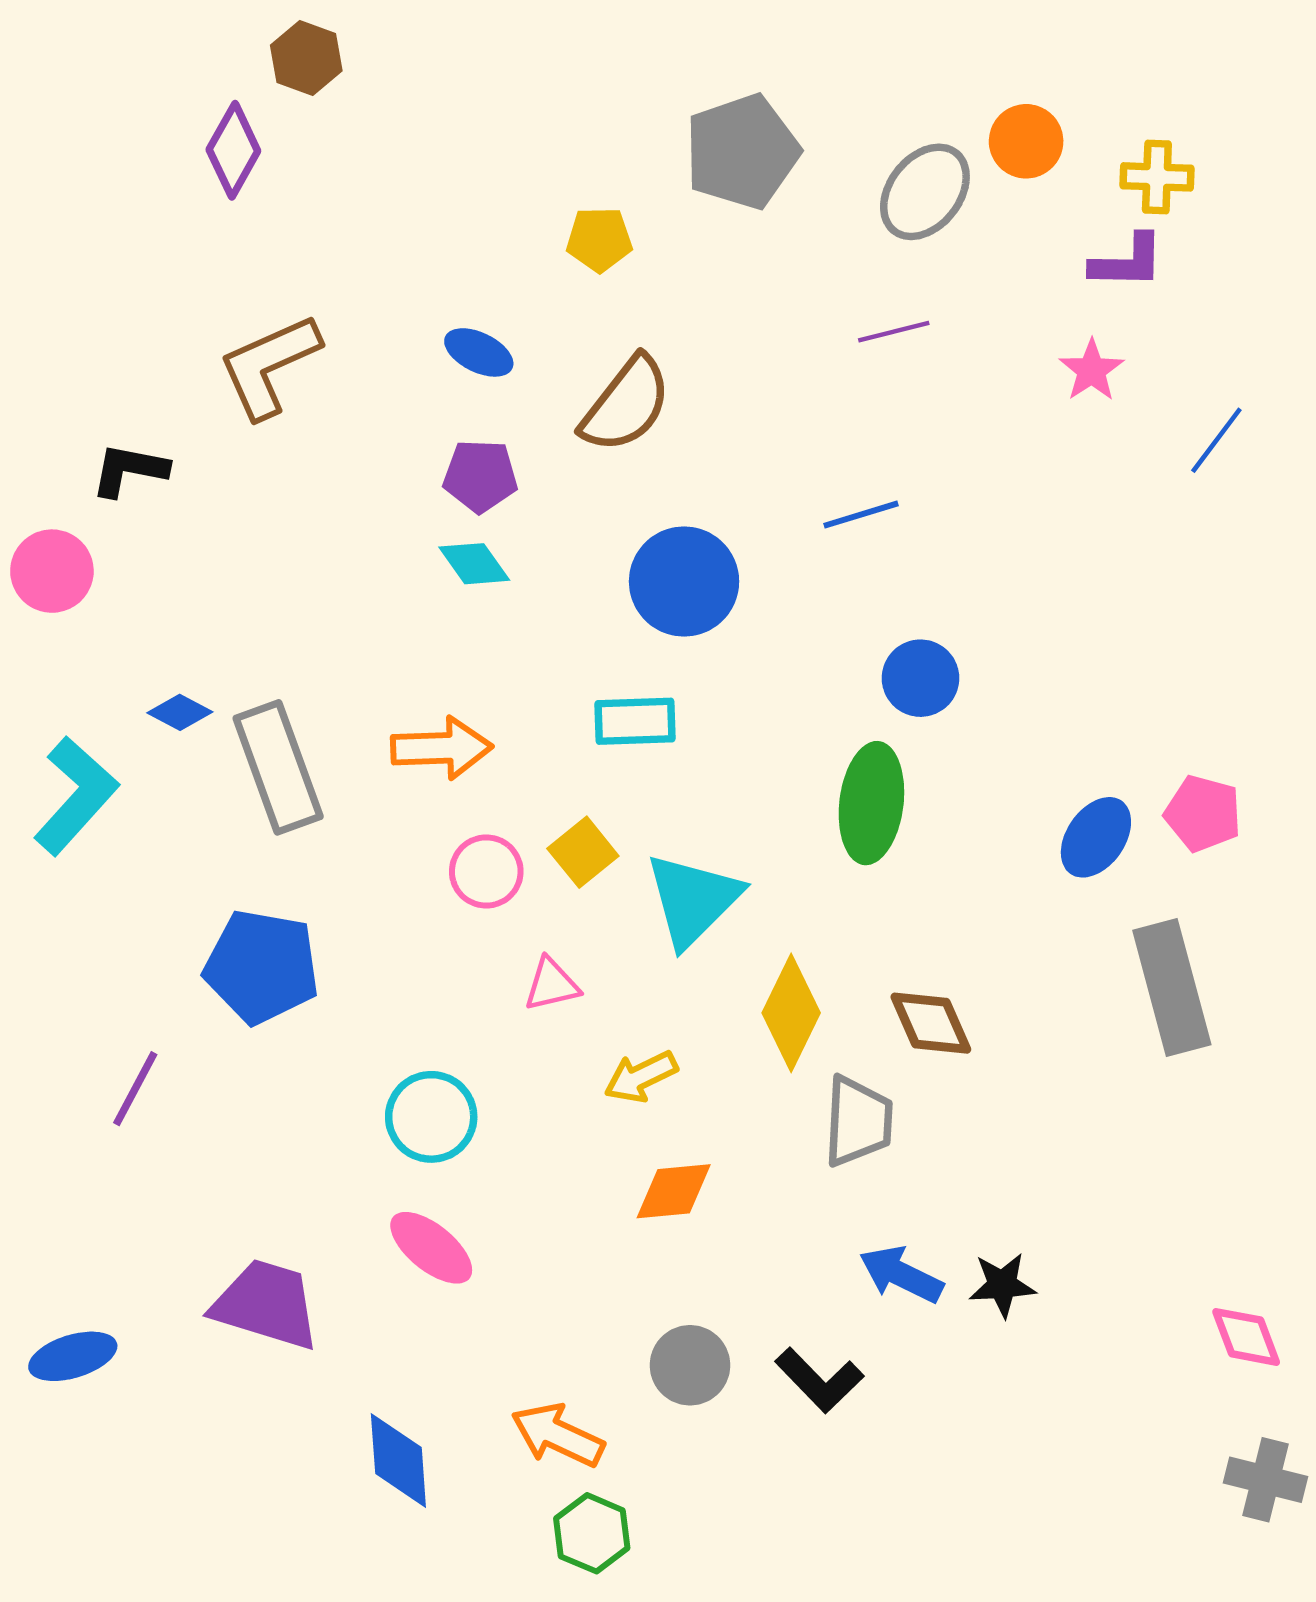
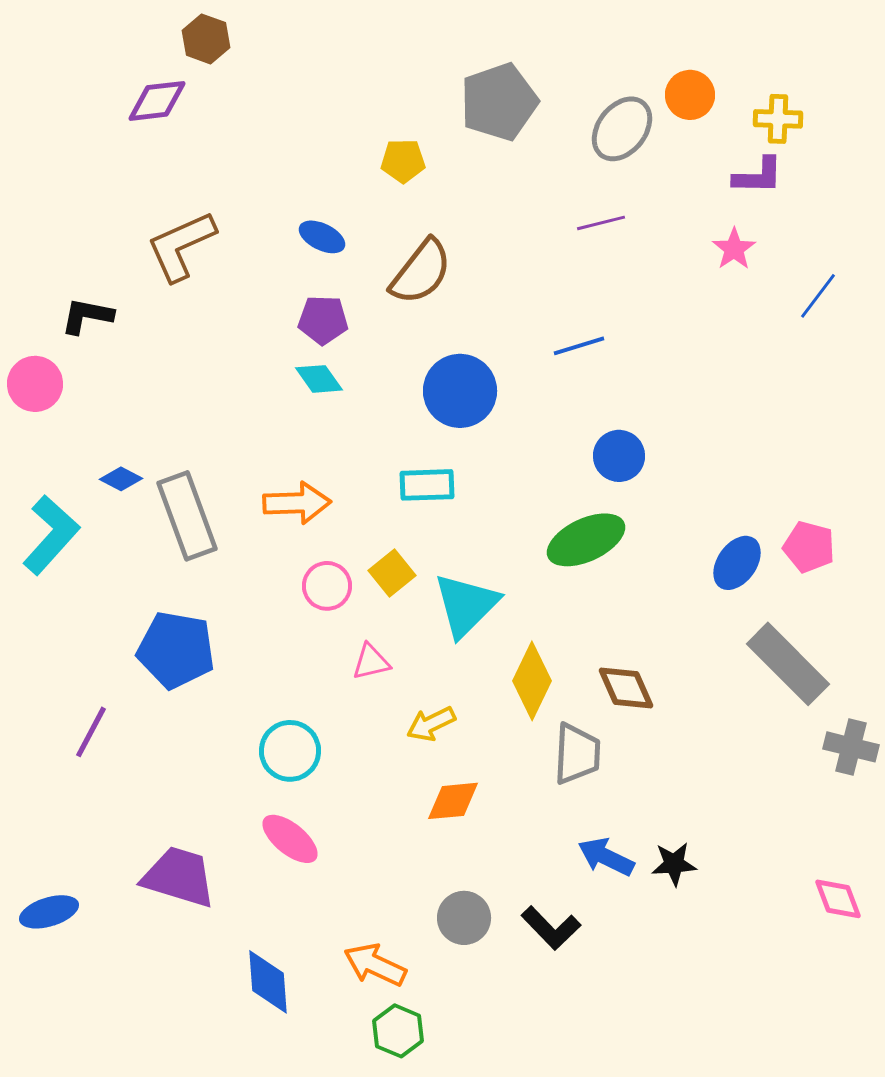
purple diamond: (233, 150) -> (157, 101), turned 54
green ellipse: (871, 803) -> (586, 540), turned 58
gray rectangle: (1172, 987) -> (788, 664), turned -30
gray cross: (1266, 1480) -> (851, 747), moved

